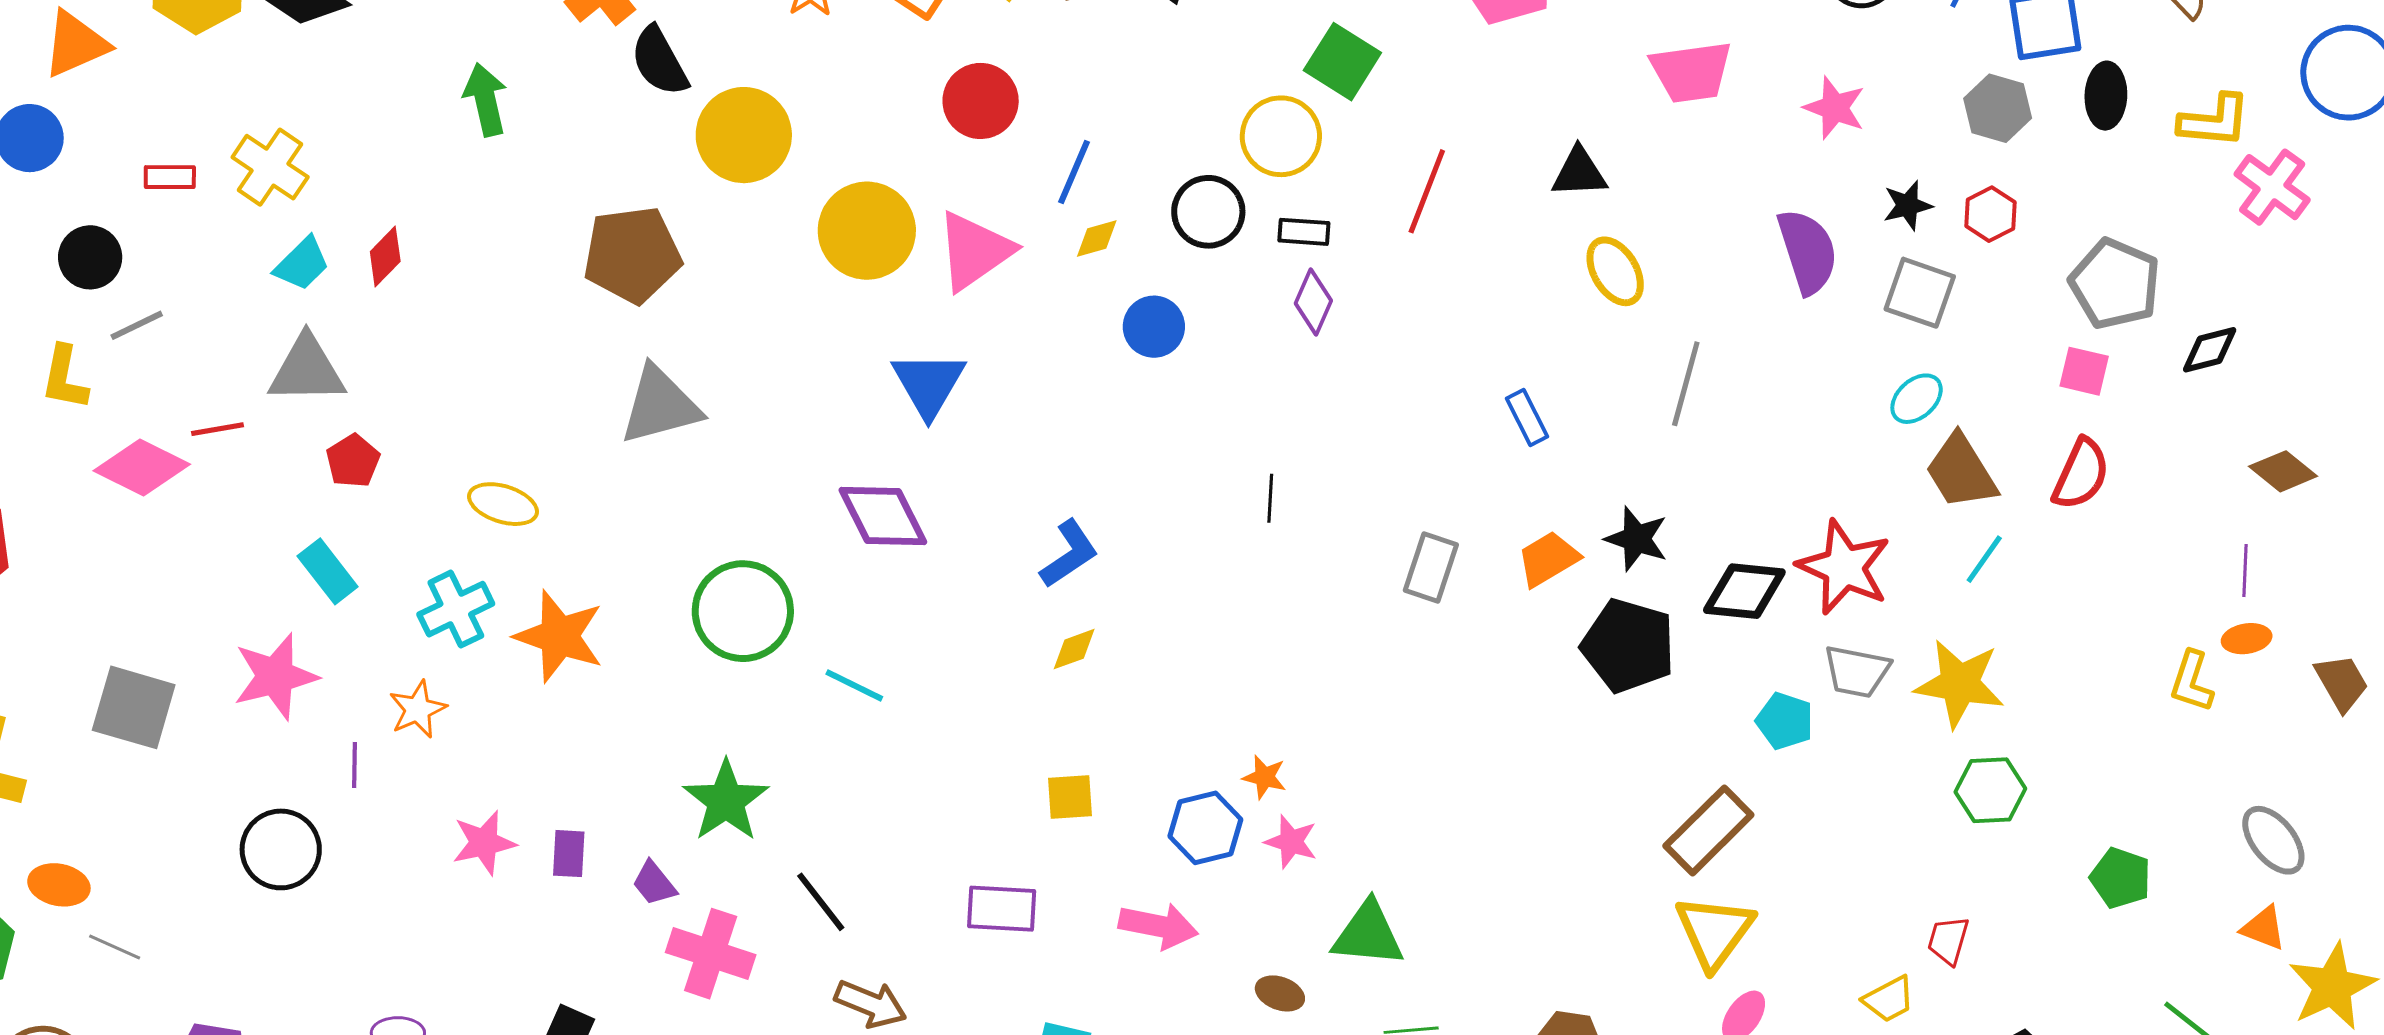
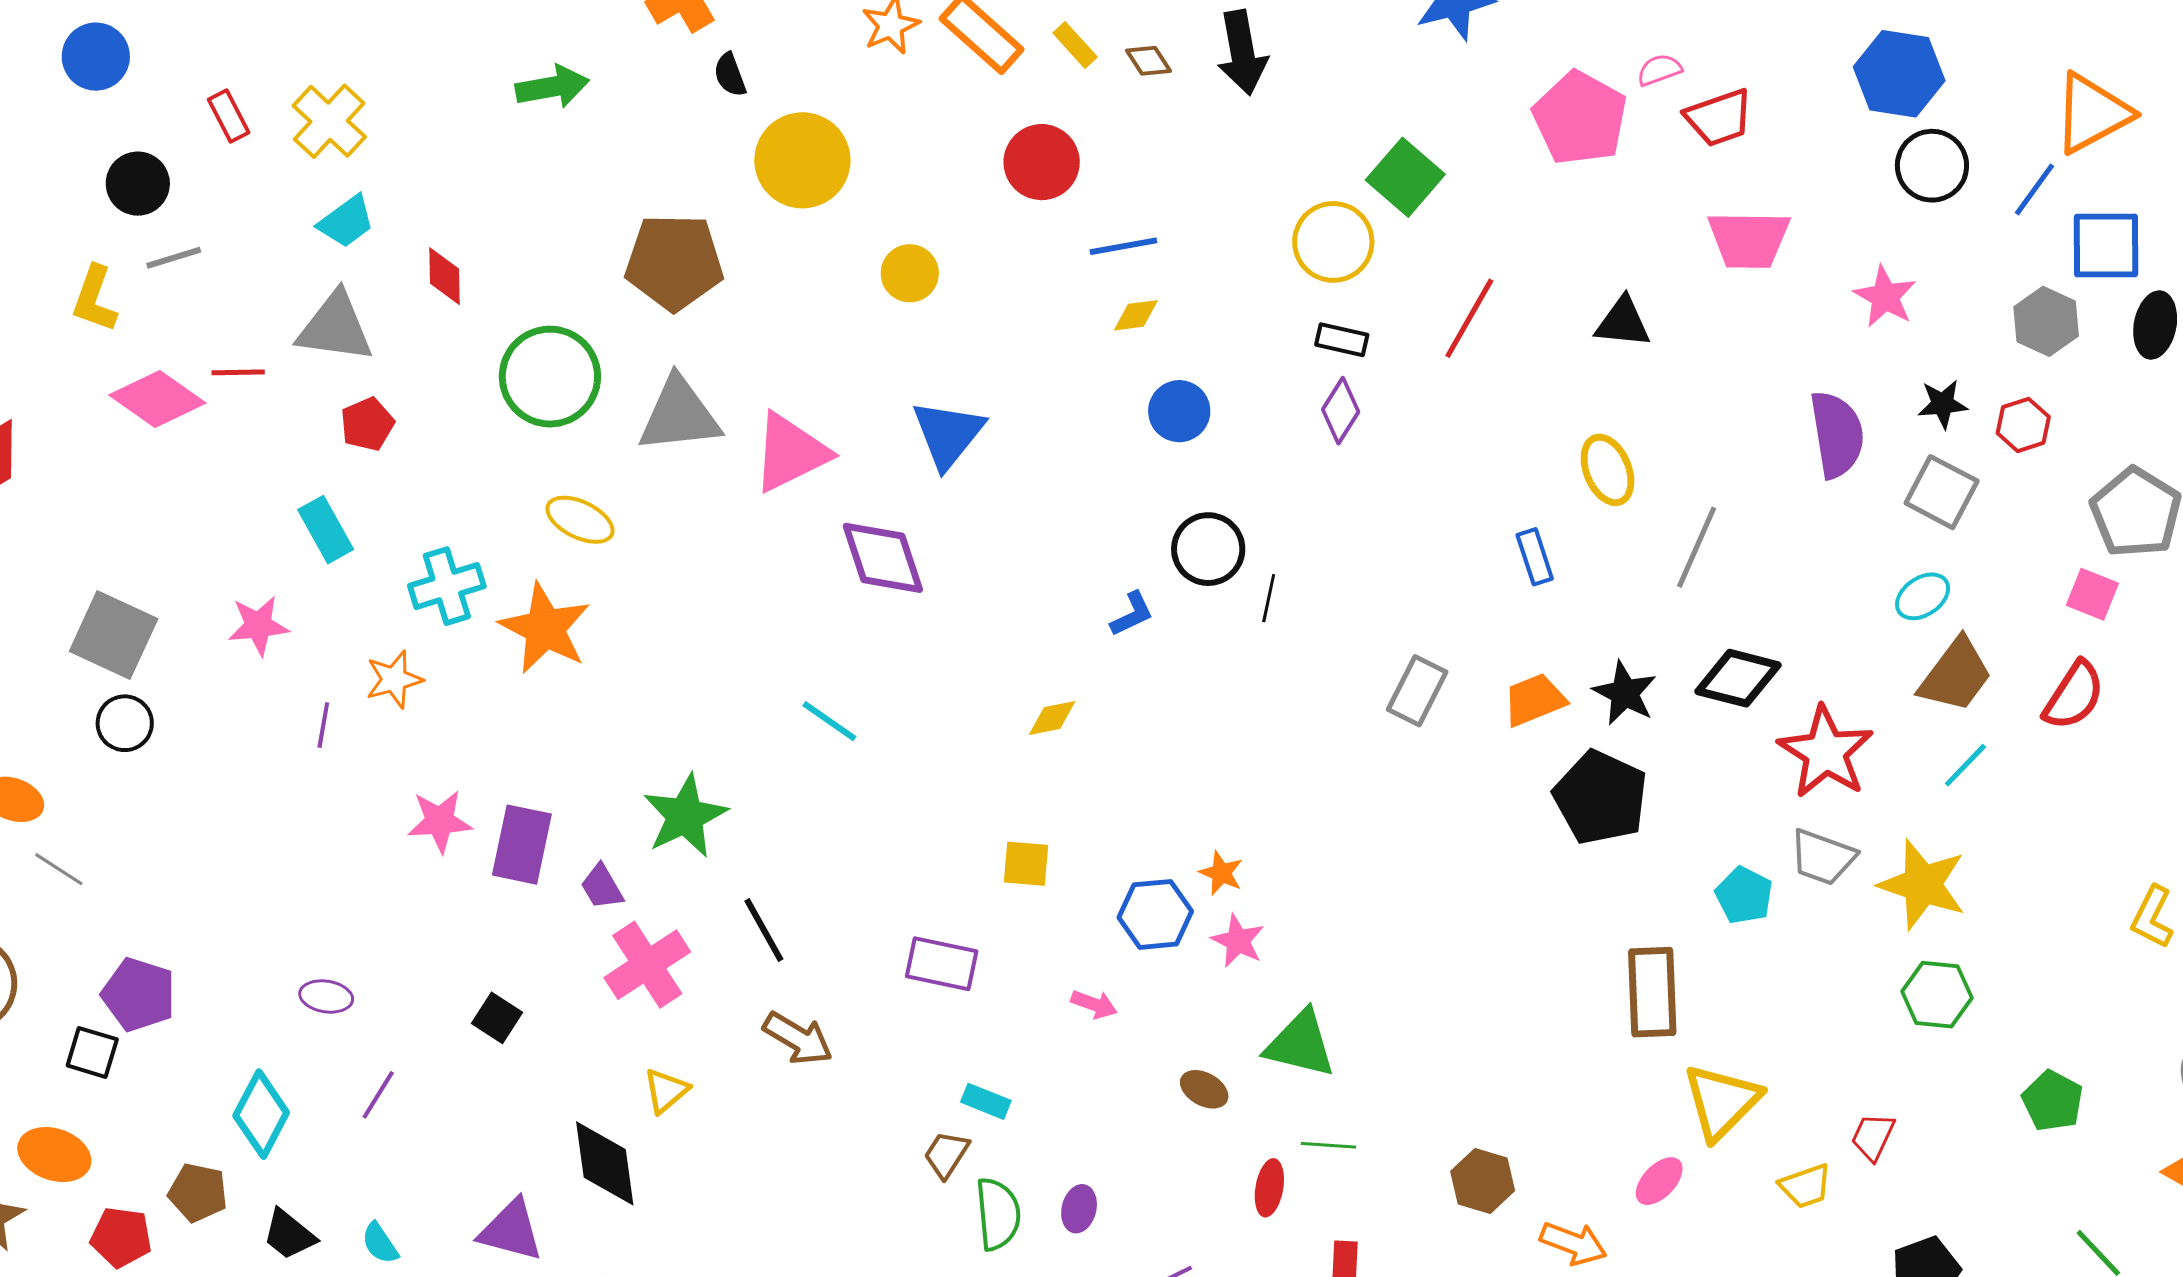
black semicircle: (659, 61) -> (730, 75), size x0.6
green arrow: (485, 100) -> (552, 87), turned 84
blue line: (1074, 172) -> (1123, 246), turned 48
red rectangle: (170, 177) -> (229, 116), turned 54
black circle: (1208, 212) -> (1208, 549), moved
yellow circle: (867, 231) -> (910, 273), size x0.6
pink triangle: (974, 251) -> (791, 453), moved
red diamond: (385, 257) -> (444, 276), moved, turned -54
yellow ellipse: (1615, 271) -> (1607, 470), moved
brown trapezoid: (1961, 472) -> (1956, 675), turned -120
yellow ellipse: (503, 504) -> (580, 520), moved
blue L-shape: (1069, 554) -> (1132, 614), moved, size x0.7
black diamond: (1744, 591) -> (1738, 678), moved
green circle: (743, 611) -> (550, 377), moved
pink star: (275, 676) -> (258, 626), size x0.7
brown rectangle: (1708, 830) -> (1652, 992), turned -56
black circle: (281, 849) -> (125, 723), moved, size x0.7
purple rectangle: (569, 854) -> (522, 845), size x1.6
pink arrow: (1158, 926) -> (1094, 1004), size x0.6
yellow triangle: (1714, 932) -> (1722, 1102), moved
pink cross: (711, 954) -> (647, 965), turned 30

